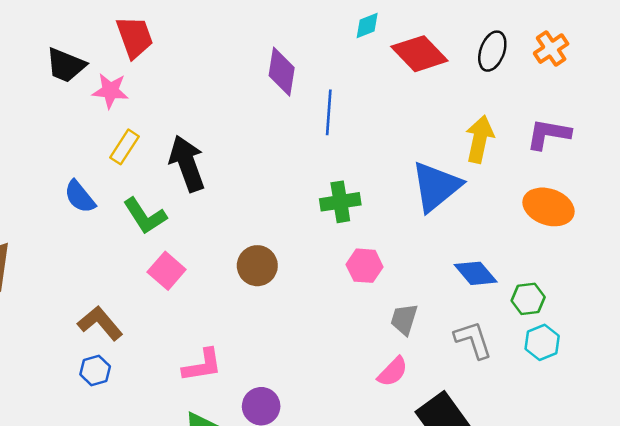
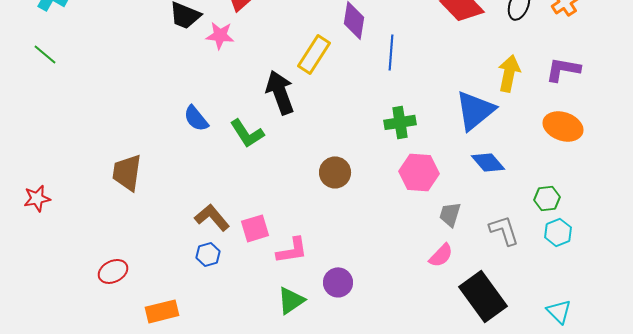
yellow rectangle: (124, 147) -> (314, 54), moved, size x1.4
pink hexagon: (365, 266) -> (419, 172), size x1.4
pink square: (167, 271) -> (255, 228), moved, turned 32
blue diamond: (476, 273) -> (488, 162), moved

